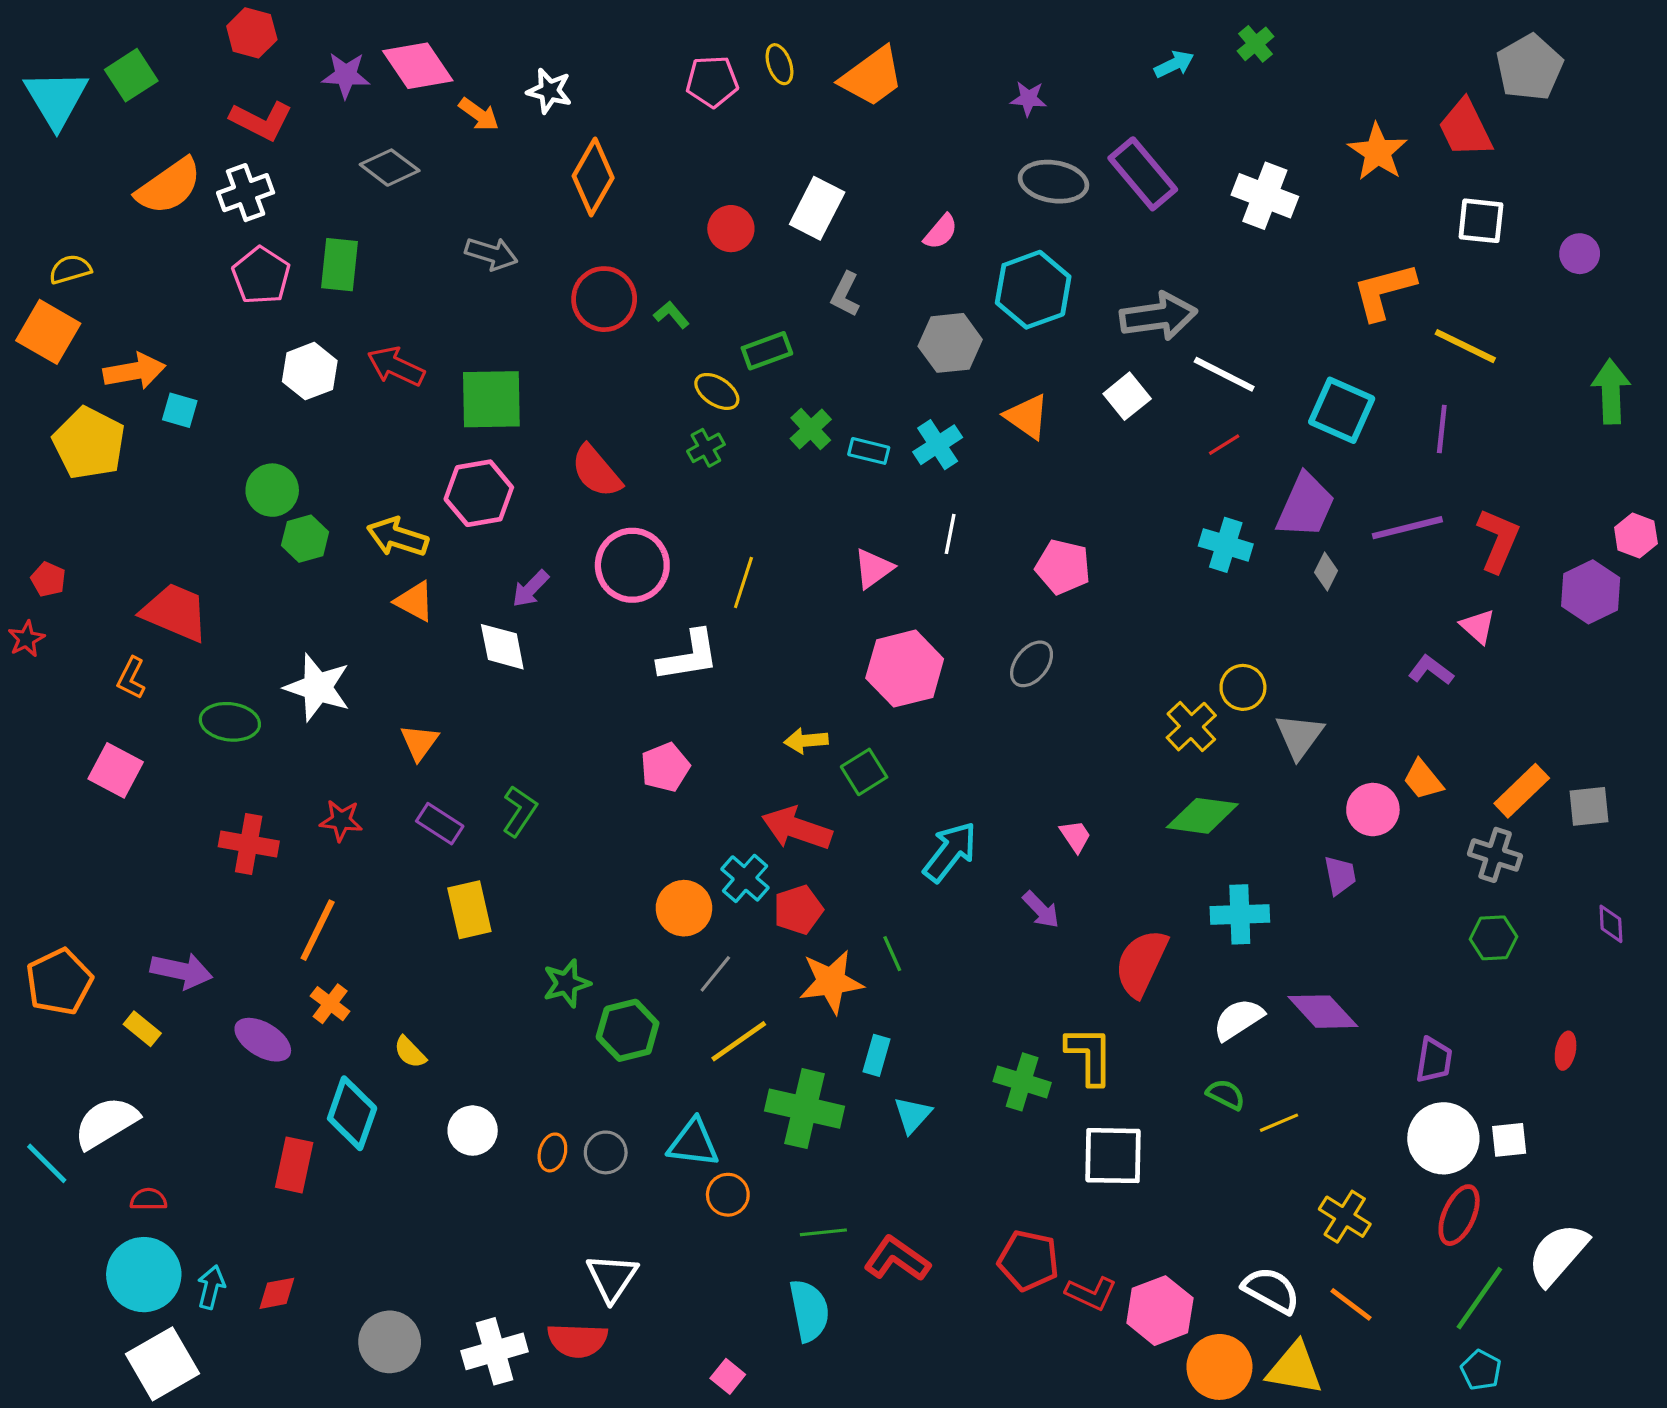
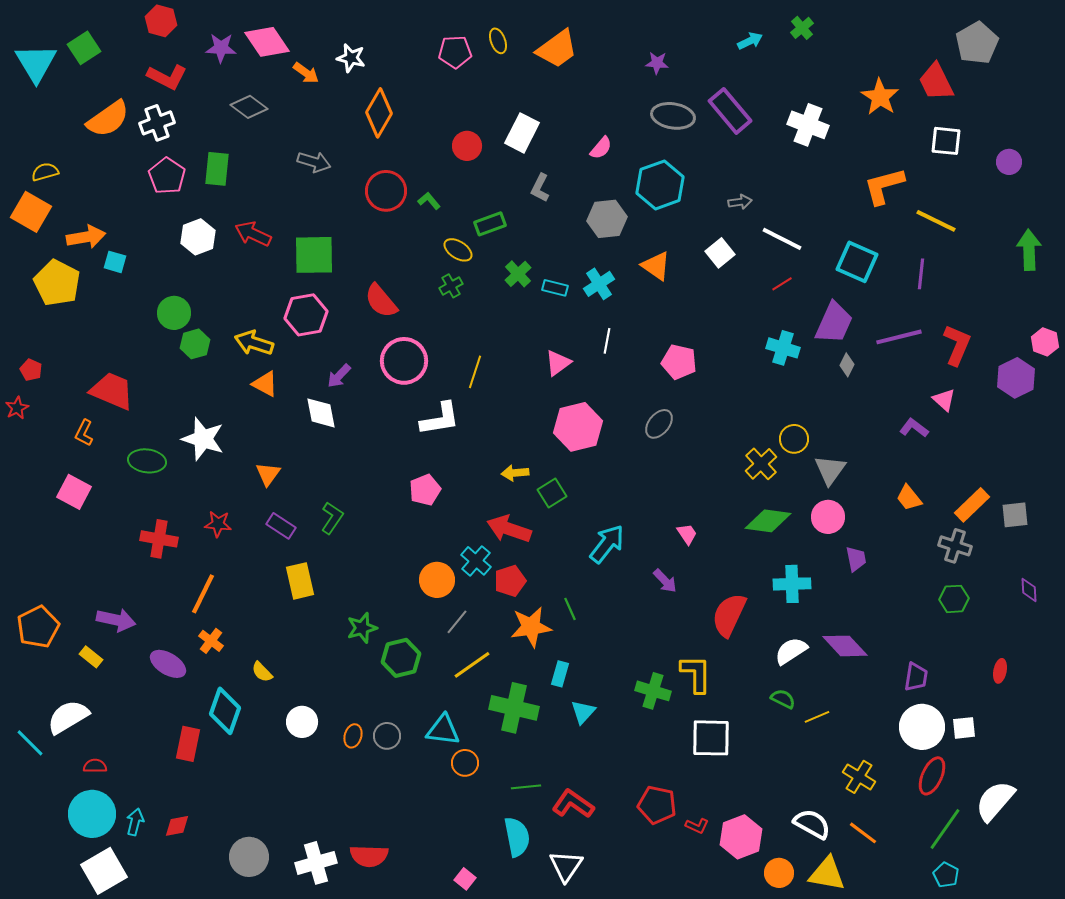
gray arrow: (1158, 316) -> (740, 202), size x0.5
pink circle: (1373, 810) -> (828, 517), moved
white triangle: (612, 1278) -> (566, 866), moved
red L-shape: (1091, 1293) -> (697, 826), size x0.7
orange circle: (1219, 1367) -> (779, 873), size x0.7

